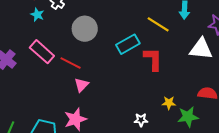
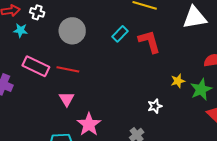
cyan rectangle: (128, 44) -> (120, 34), size x0.7
pink triangle: (81, 85) -> (67, 99), moved

